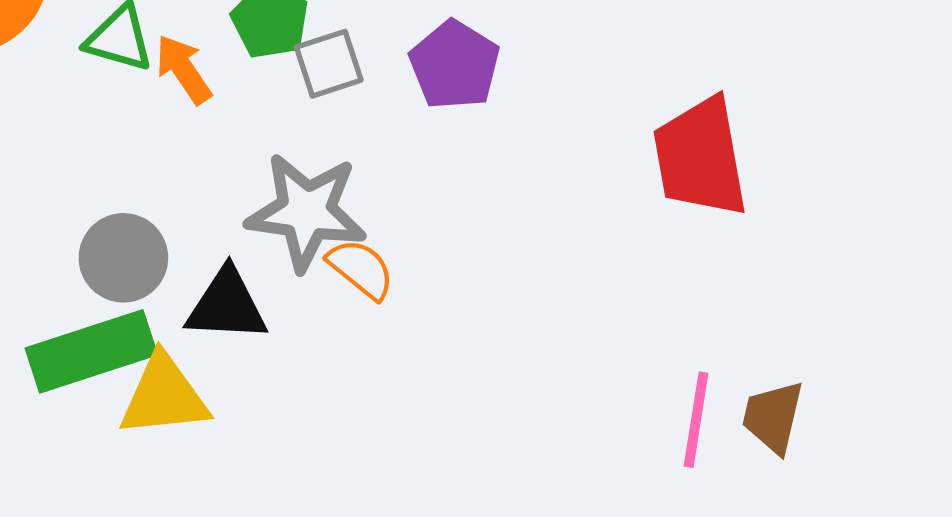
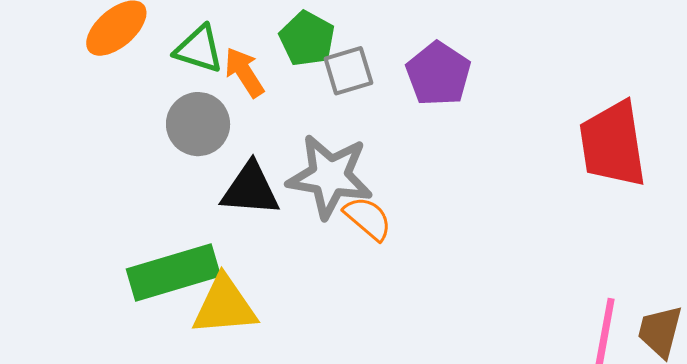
gray circle: (123, 258) -> (198, 124), moved
black triangle: (227, 305) -> (250, 189), moved

